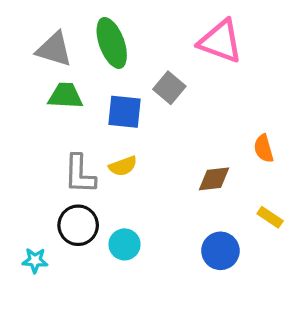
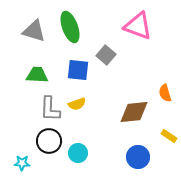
green trapezoid: (65, 96) -> (37, 75), moved
brown diamond: (214, 179) -> (134, 112), size x1.4

